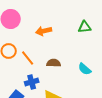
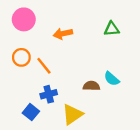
brown semicircle: (54, 63) -> (91, 86), moved

